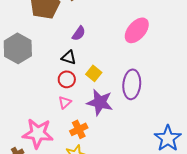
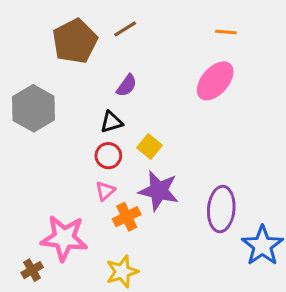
black triangle: (69, 57) -> (111, 122), turned -35
purple ellipse: (132, 84) -> (221, 209), moved
orange cross: (79, 129) -> (127, 217), moved

